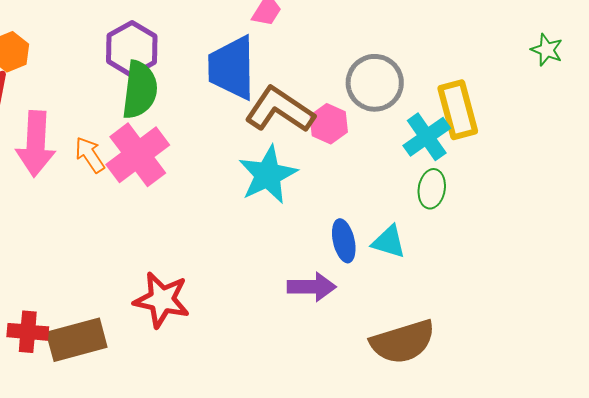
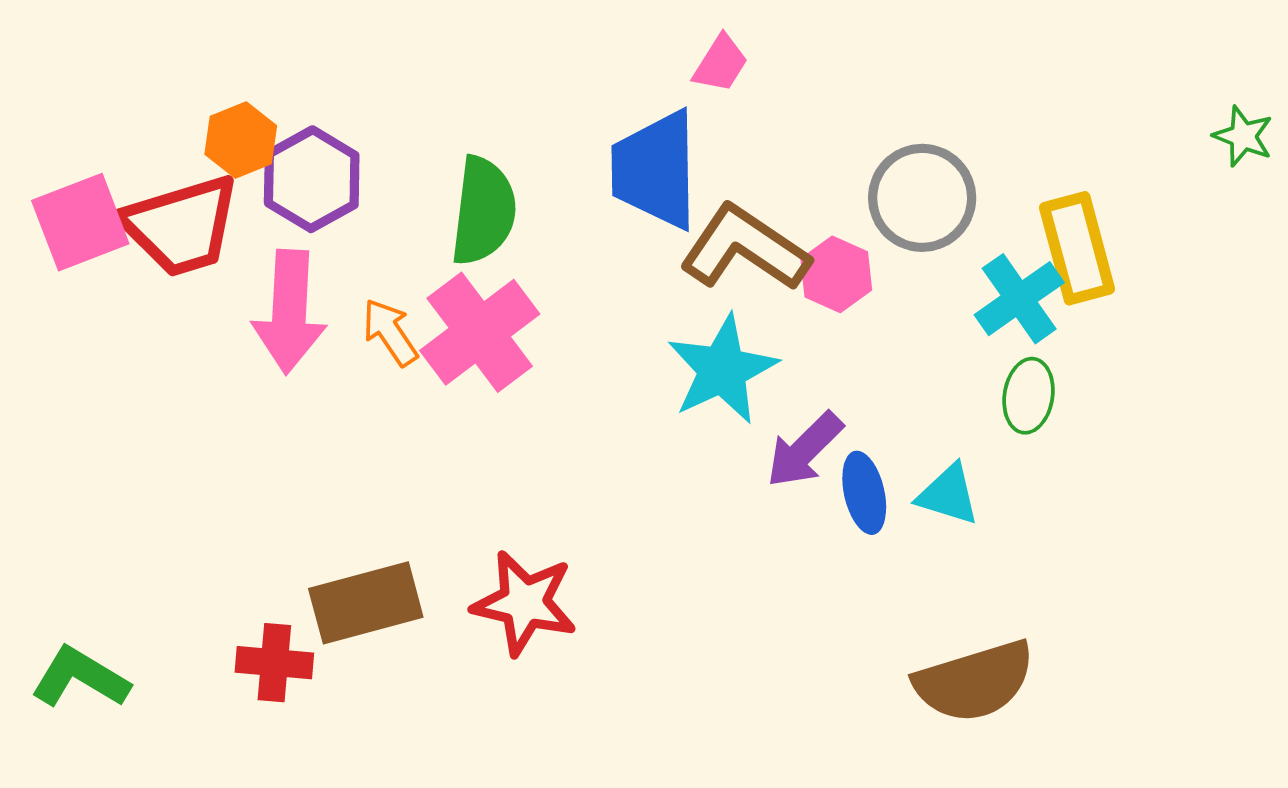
purple hexagon: (132, 49) -> (312, 179), moved
purple arrow: (312, 287) -> (805, 450), moved, turned 135
brown rectangle: (77, 340) -> (366, 603), moved

